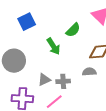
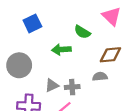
green semicircle: (73, 30) -> (82, 32), turned 77
green arrow: (53, 46) -> (61, 50), turned 120

